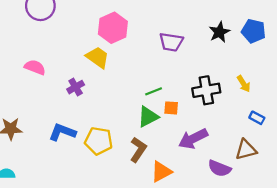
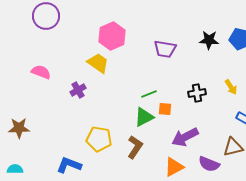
black star: (219, 32) -> (209, 40), turned 30
black cross: (206, 90) -> (197, 93), size x0.7
blue L-shape: (62, 132) -> (69, 165), moved
orange triangle: (161, 172) -> (174, 167), moved

